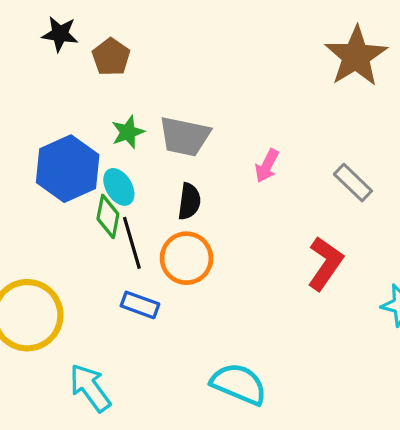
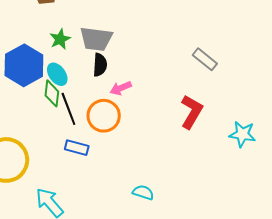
pink arrow: (267, 166) -> (121, 88), moved, turned 45
black semicircle: (189, 201) -> (100, 65), moved
cyan semicircle: (239, 384) -> (143, 192), size x0.6

